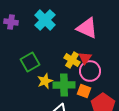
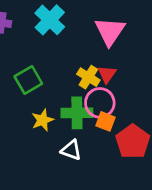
pink triangle: (87, 28) -> (110, 31), turned 40
pink circle: (90, 71) -> (100, 103), moved
yellow star: (45, 81) -> (43, 120), moved

